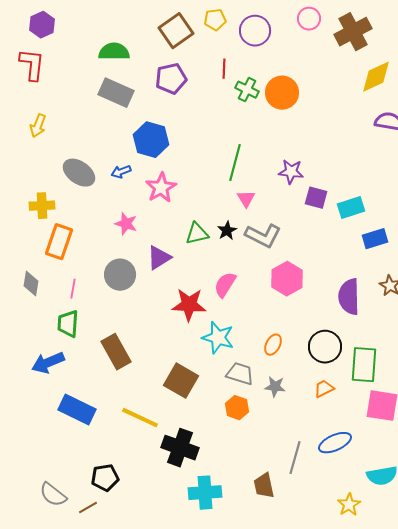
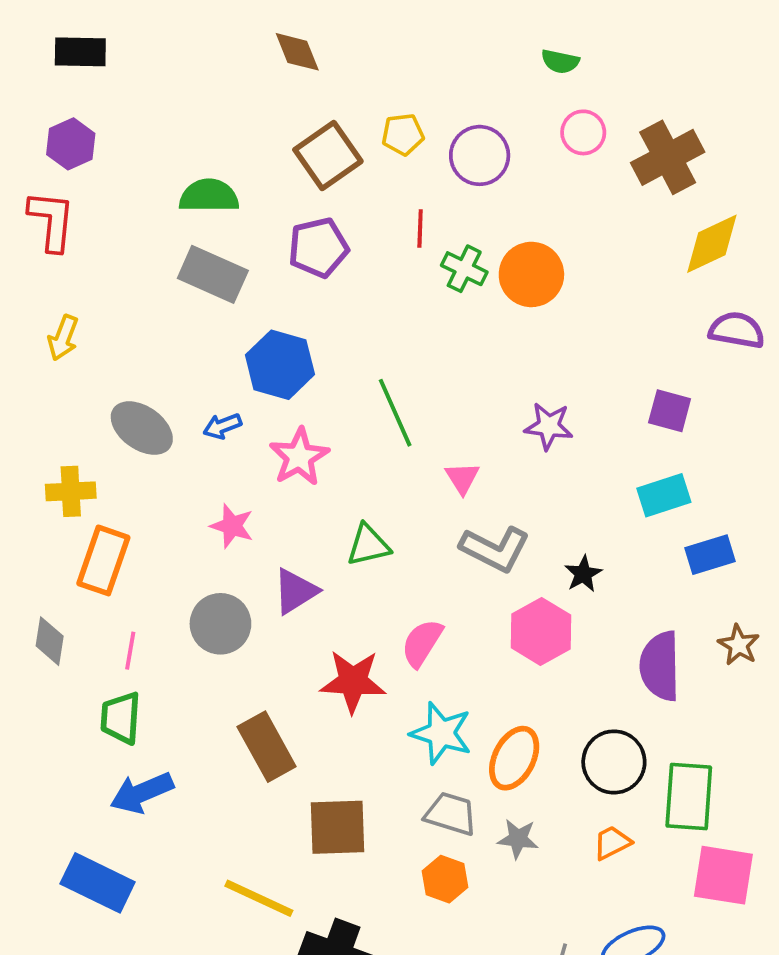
green line: (235, 163) -> (395, 413), moved, turned -39
purple square: (316, 198) -> (670, 411), moved
black star: (227, 231) -> (583, 574), moved
cyan star: (218, 338) -> (441, 733), moved
orange ellipse: (273, 345) -> (514, 758), size x1.5
brown rectangle: (116, 352) -> (267, 747), moved
blue arrow: (48, 363) -> (142, 793), moved
brown square: (181, 381) -> (338, 827), turned -32
blue rectangle: (77, 410) -> (98, 883), moved

